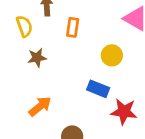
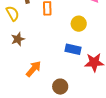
brown star: (37, 58) -> (18, 39), moved

